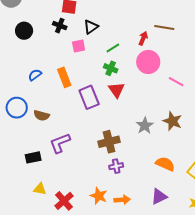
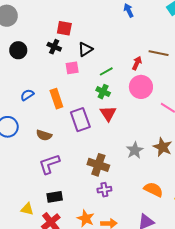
brown semicircle: (41, 115) -> (44, 135), moved
brown cross: (109, 142) -> (98, 165), turned 30
black rectangle: (33, 157) -> (55, 197), moved

